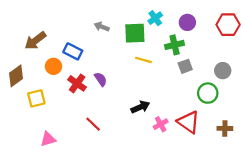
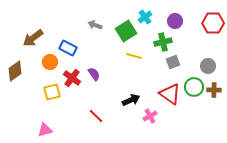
green square: (135, 33) -> (126, 31), turned -30
yellow square: (36, 98) -> (52, 92), moved
red triangle: (188, 122) -> (170, 94), moved
red line: (93, 124) -> (96, 116), moved
brown cross: (225, 128) -> (214, 90), moved

